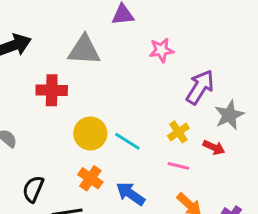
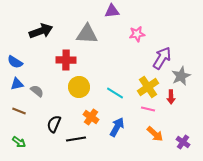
yellow cross: (178, 132) -> (148, 87), size x1.5
yellow circle: (90, 133) -> (79, 87), moved
red arrow: (214, 147) -> (171, 97), turned 64
blue arrow: (130, 194) -> (117, 127), turned 84

